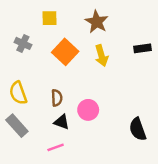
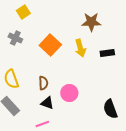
yellow square: (50, 18) -> (23, 12), moved, turned -32
brown star: (97, 22) -> (91, 22), moved, turned -30
black rectangle: (143, 48) -> (107, 53), moved

